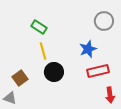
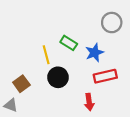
green rectangle: (39, 27) -> (69, 43), moved
red arrow: (110, 95) -> (89, 102), moved

